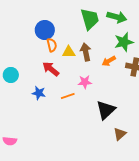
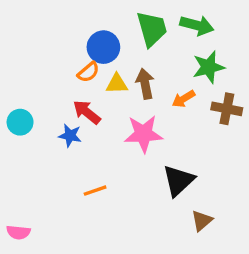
blue circle: (45, 30) -> (103, 47), moved
orange semicircle: (52, 45) -> (88, 72), turned 64
pink star: (85, 82) -> (143, 134), size x1.6
blue star: (39, 93) -> (70, 136), moved
orange line: (68, 96) -> (95, 191), moved

